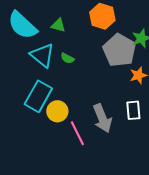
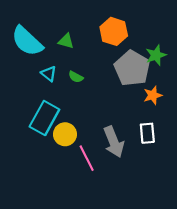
cyan triangle: (42, 55) -> (49, 74), size x0.6

